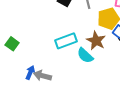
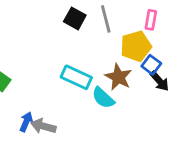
cyan rectangle: (66, 41) -> (76, 77), turned 45

